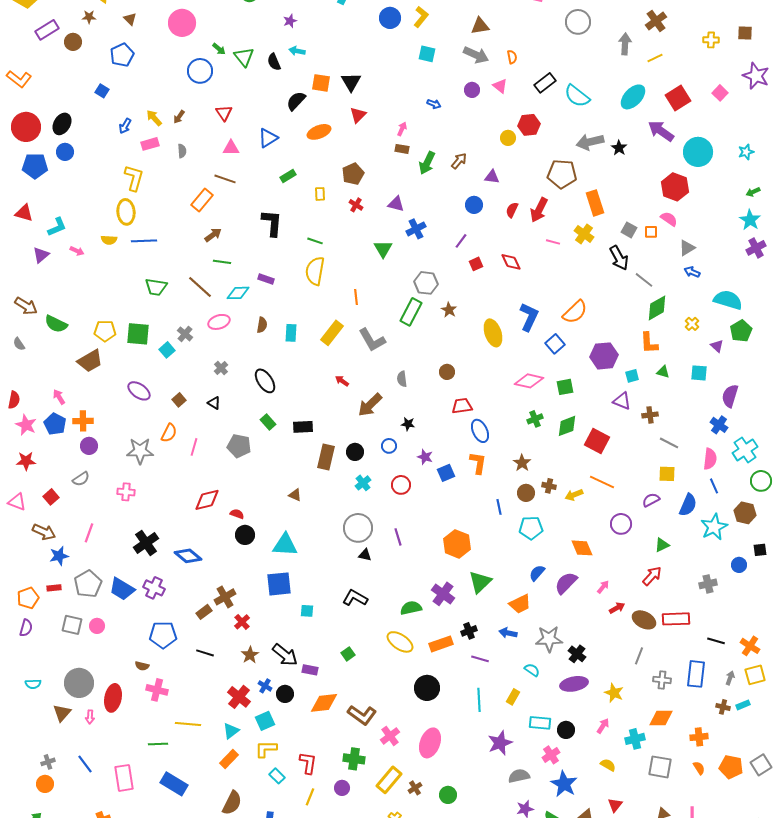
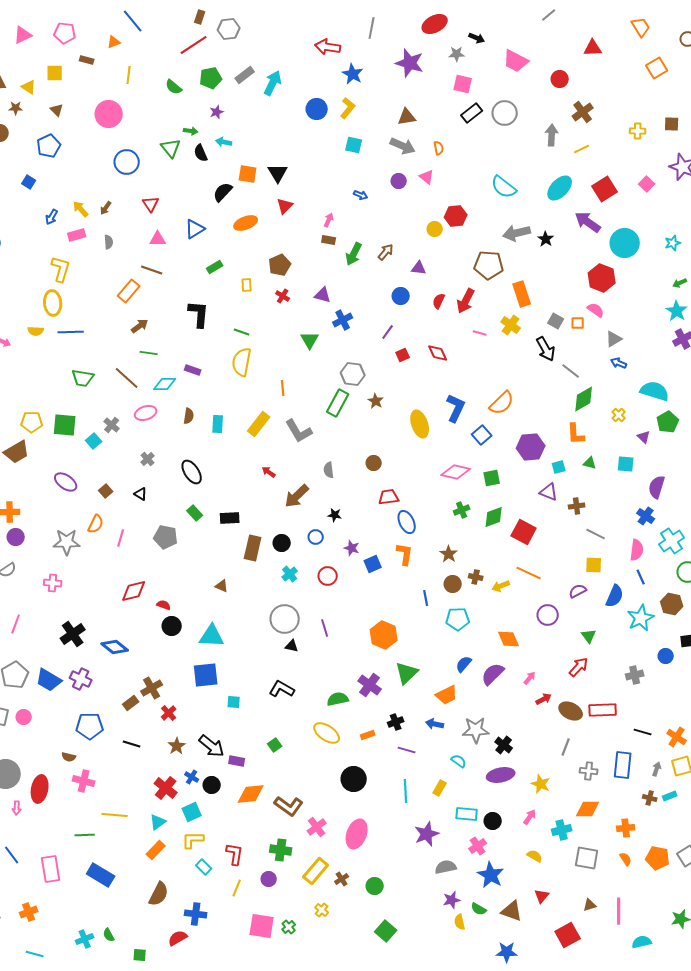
green arrow: (219, 49) -> (191, 131), moved, turned -32
black rectangle: (545, 83) -> (472, 113), moved
green triangle: (662, 545) -> (589, 636), turned -42
orange rectangle: (441, 644) -> (368, 735), size x0.6

